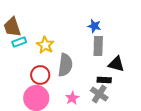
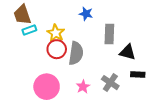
blue star: (94, 26) -> (86, 14), moved
red circle: (40, 75) -> (57, 49), moved
black rectangle: (104, 80) -> (138, 74), moved

